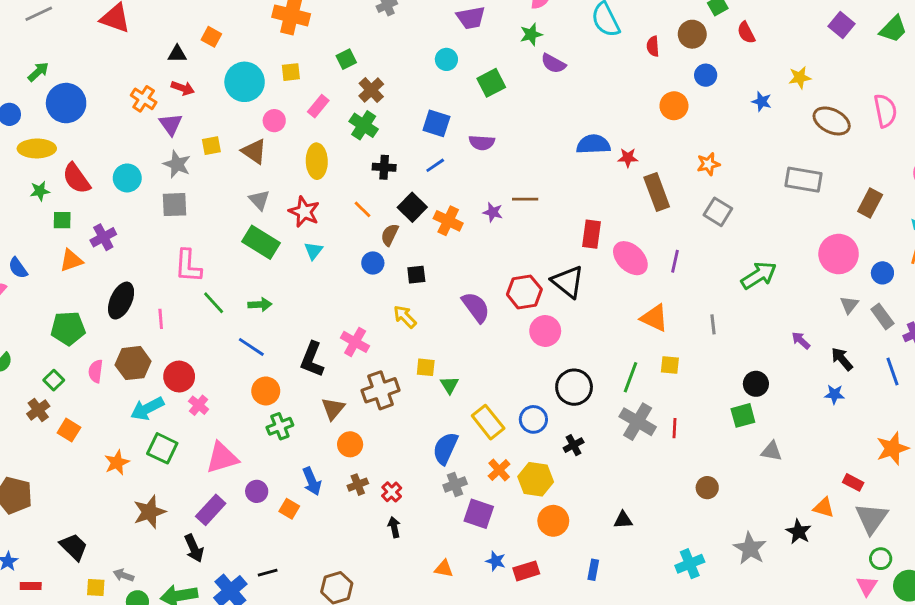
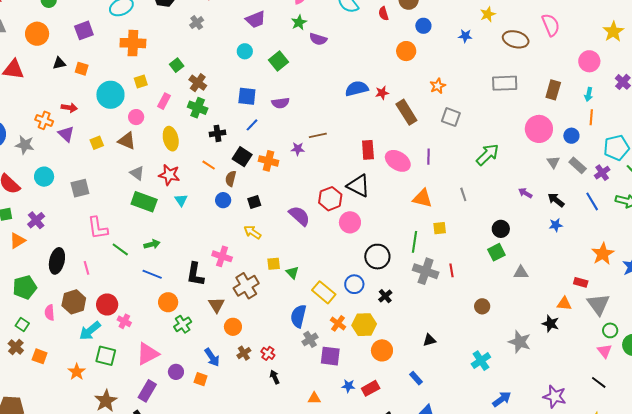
black triangle: (177, 54) -> (59, 63), moved
gray star: (177, 164) -> (25, 145), moved
blue rectangle: (593, 570) -> (416, 378), turned -40

